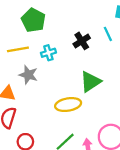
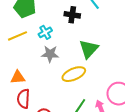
black cross: (82, 41) -> (72, 15), turned -35
gray star: (28, 75) -> (50, 54), moved

